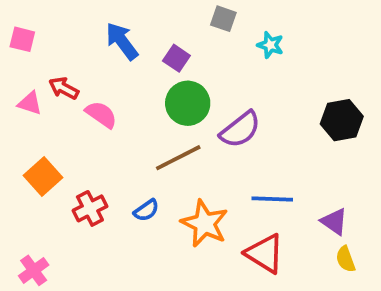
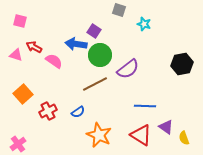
pink square: (22, 39) -> (20, 21), moved
blue arrow: (122, 41) -> (76, 44), moved, turned -45
purple triangle: (334, 222) -> (166, 127), moved
orange star: (205, 223) -> (99, 135), moved

